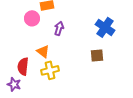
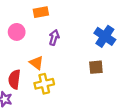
pink circle: (32, 18) -> (17, 32), moved

